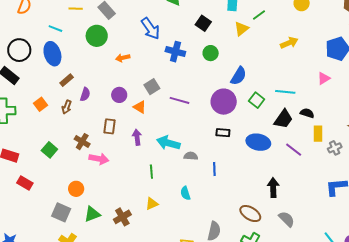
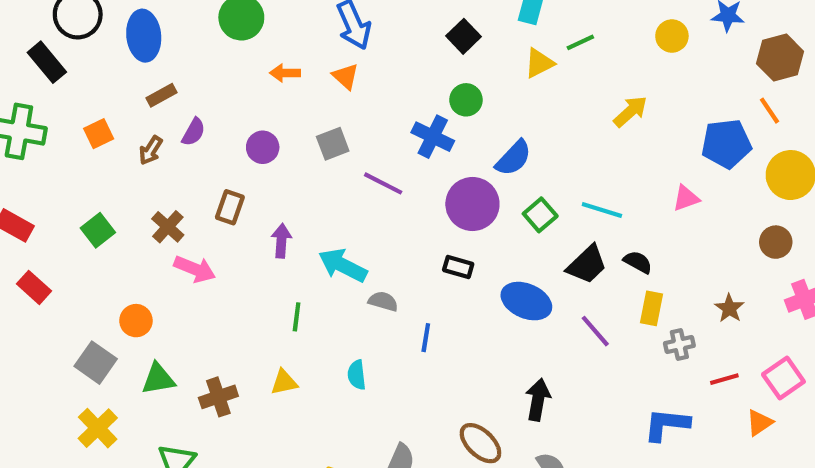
yellow arrow: (289, 43) -> (630, 111), turned -30
blue cross: (175, 52) -> (433, 137), moved
orange triangle: (140, 107) -> (346, 76), moved

